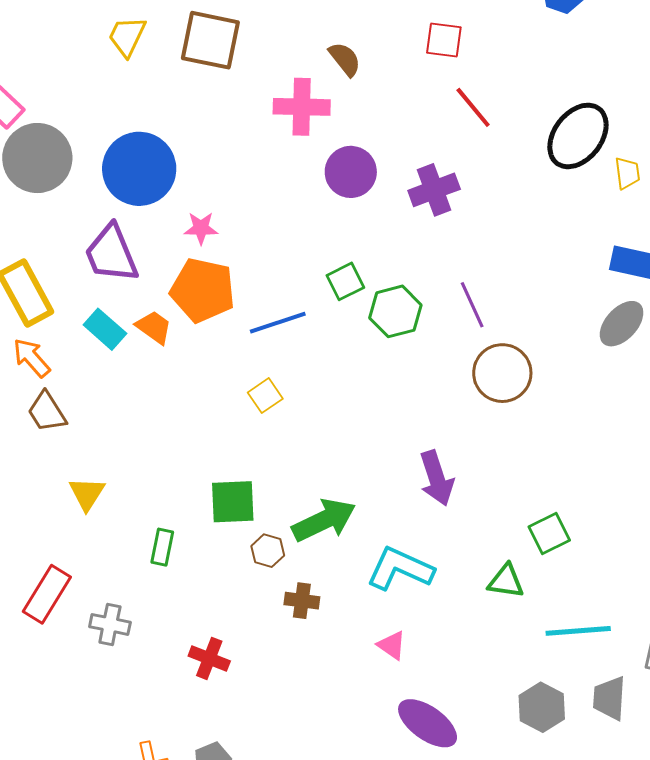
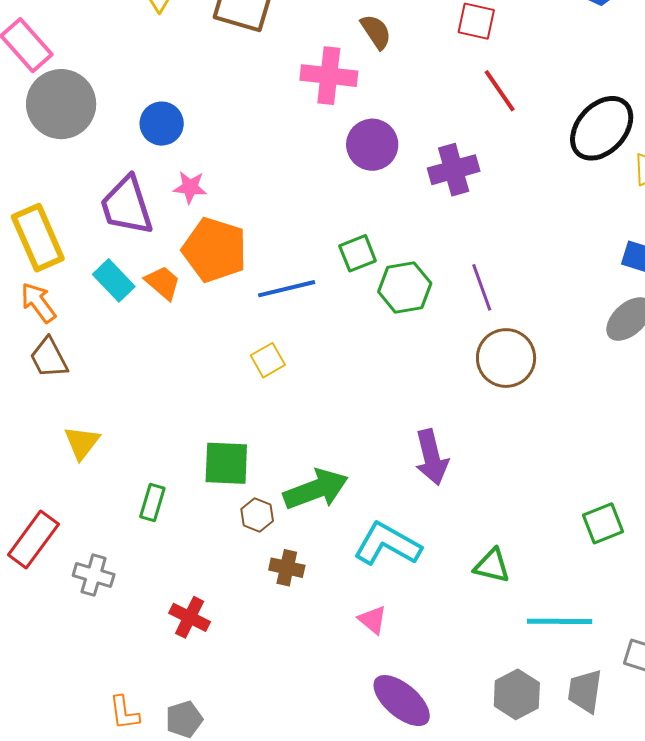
blue circle: (139, 169) -> (162, 124), size x0.6
pink star: (201, 228) -> (190, 187), moved
green square: (549, 533) -> (603, 523), moved

